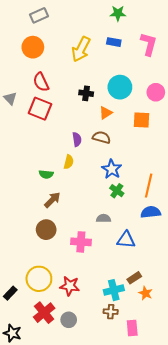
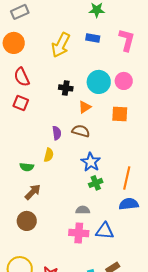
pink circle: (156, 92) -> (124, 81), moved
red square: (40, 109) -> (21, 103), size x0.7
green cross: (117, 191) -> (96, 183), turned 32
pink cross: (81, 242) -> (79, 233), moved

